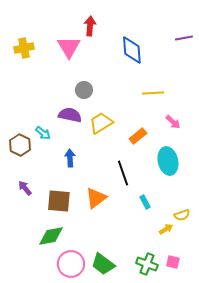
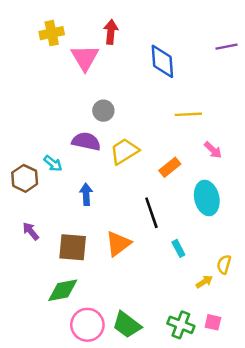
yellow cross: (24, 48) -> (52, 33), moved
yellow semicircle: (182, 215) -> (224, 264), turned 126

